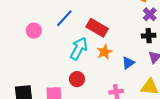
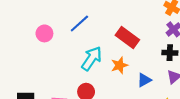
red rectangle: (97, 28) -> (127, 37), moved

